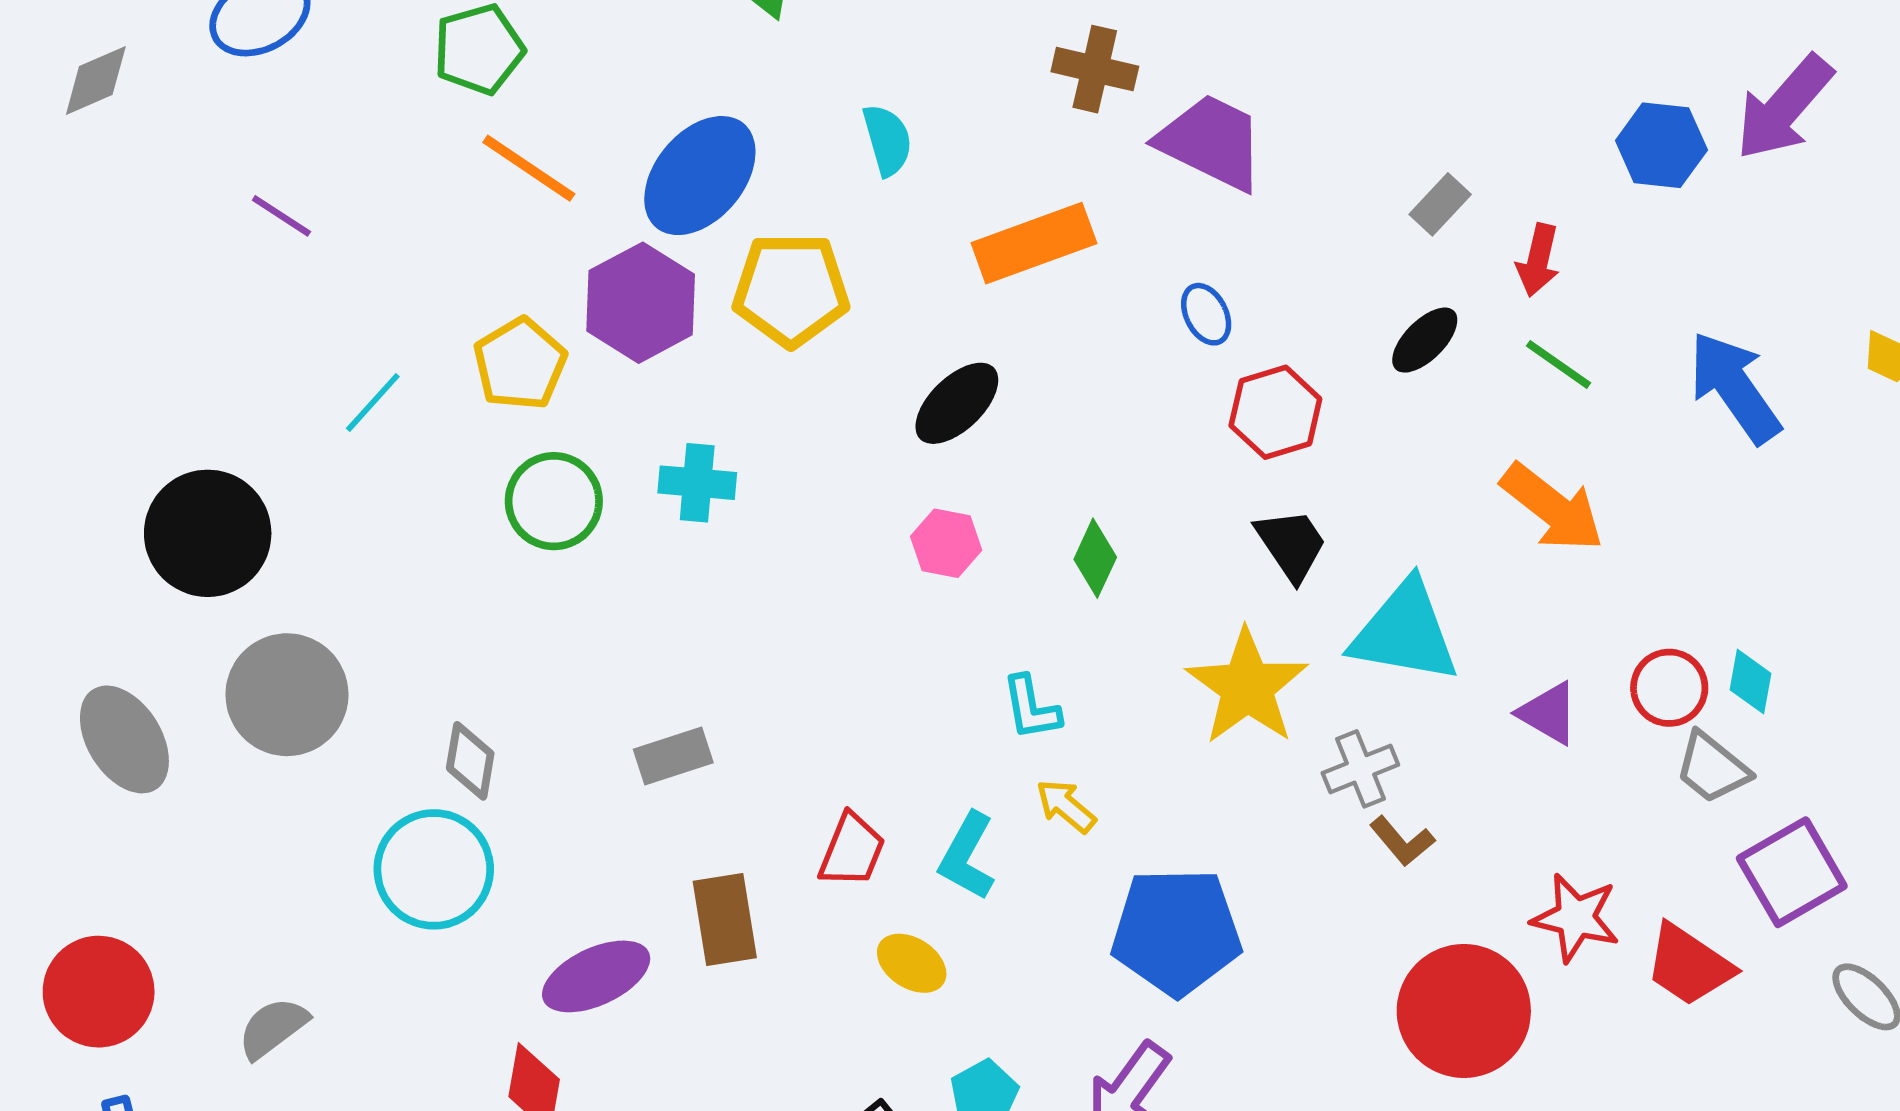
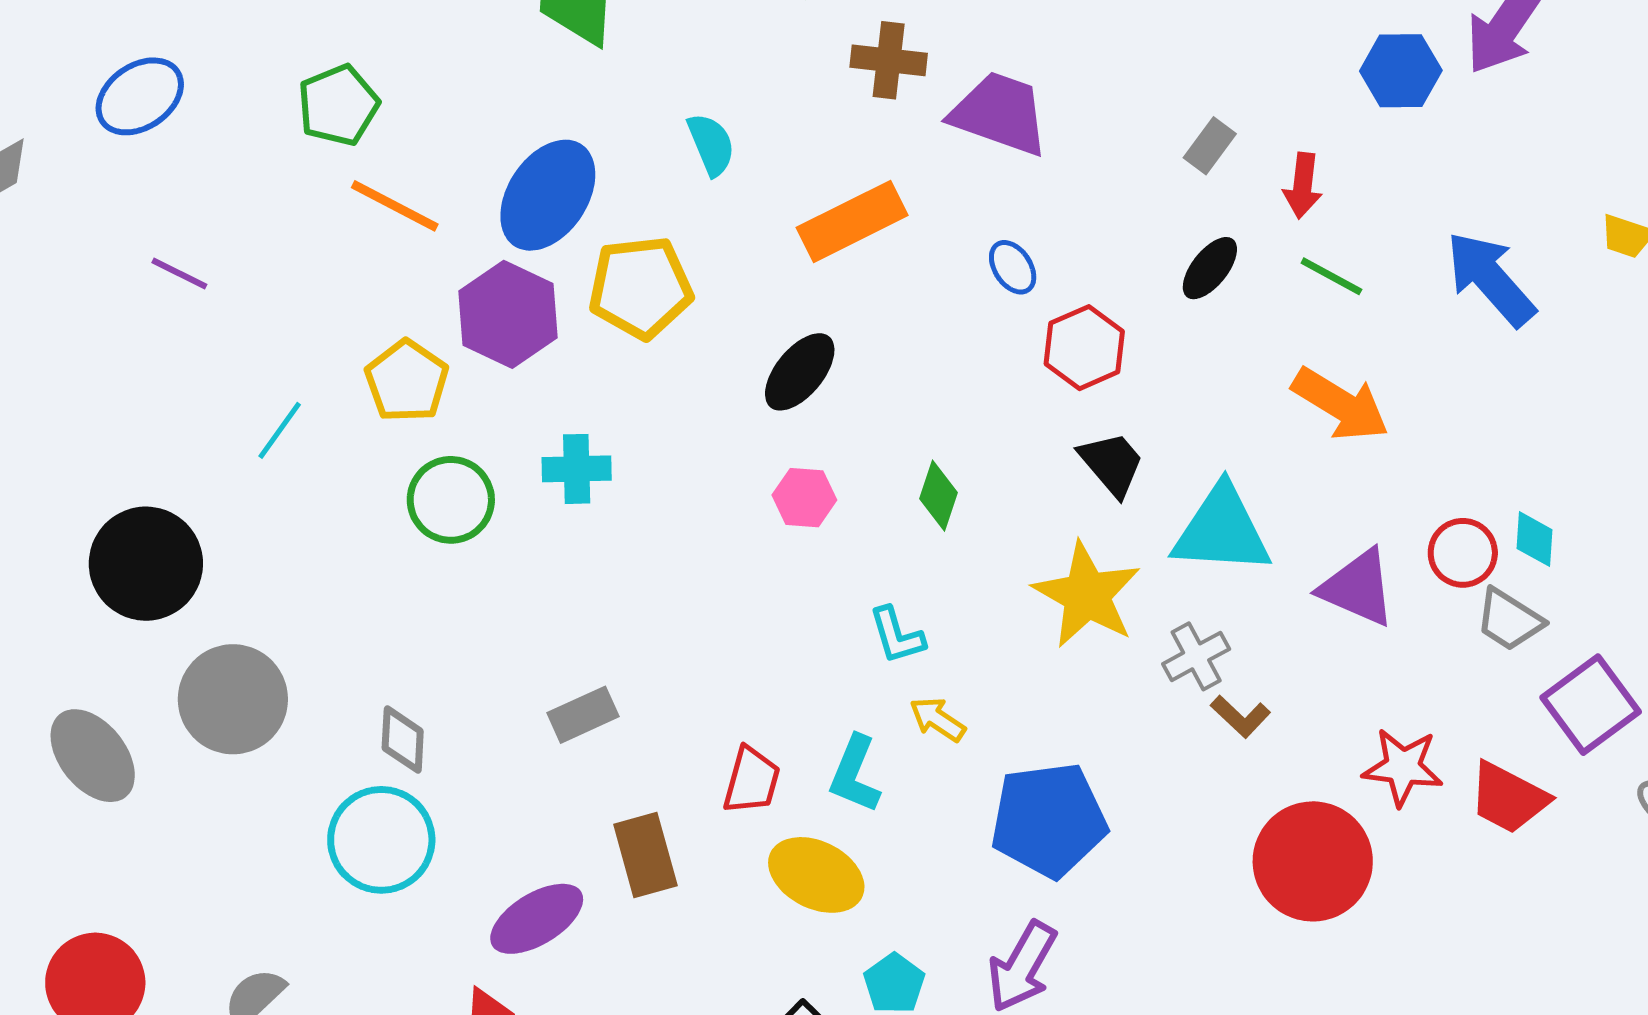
purple triangle: (1548, 713) -> (1358, 588), size x1.4
yellow ellipse: (912, 963) -> (816, 875), size x1.5

